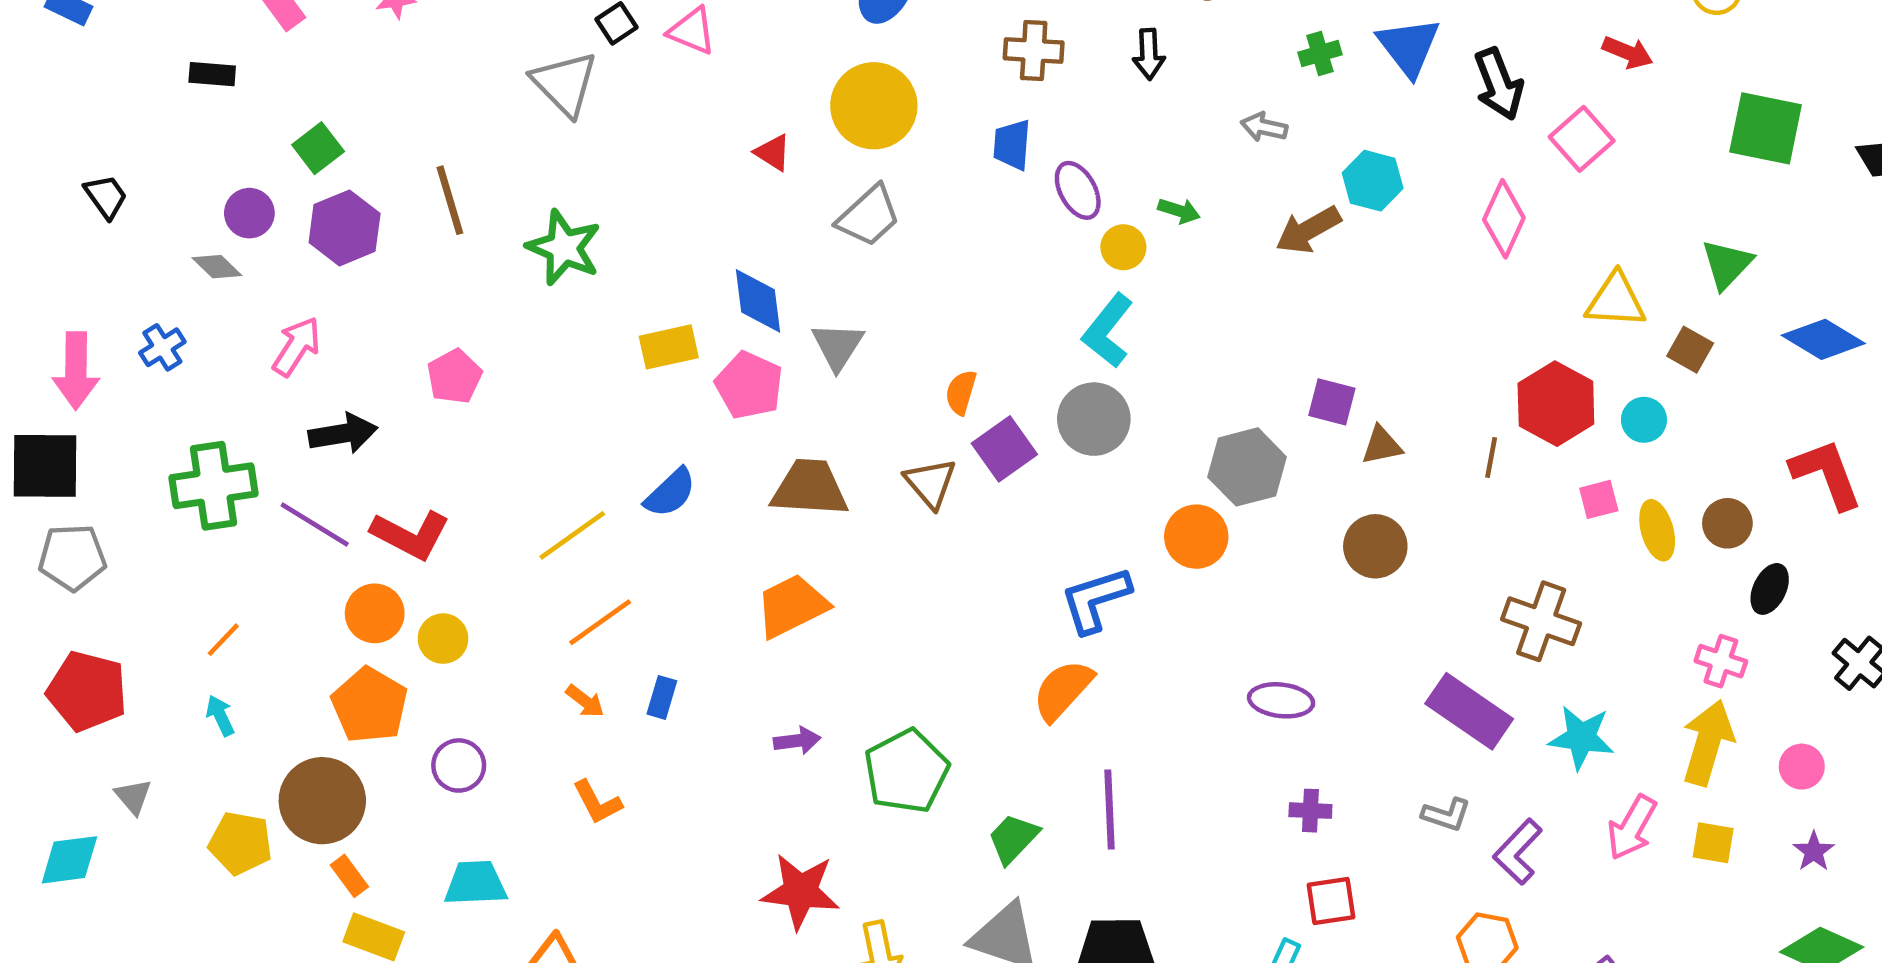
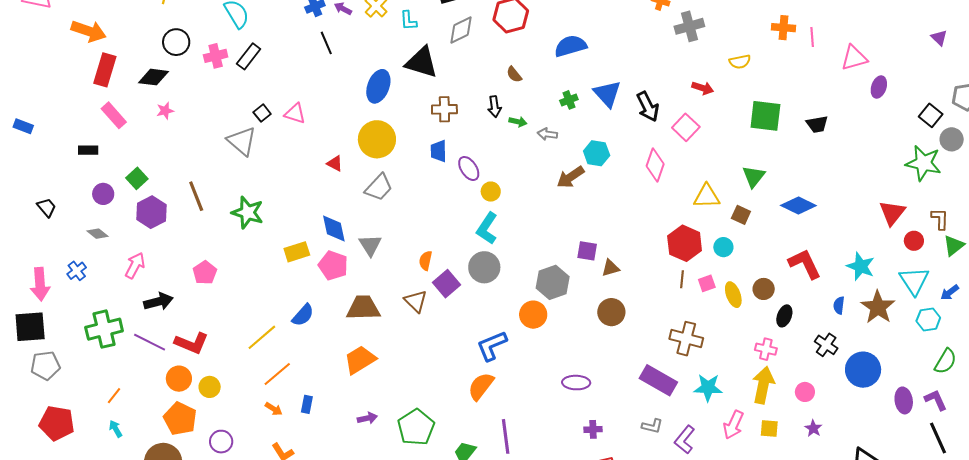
green arrow: (1179, 211) -> (518, 122), moved
purple circle: (249, 213) -> (103, 194), moved
brown line: (1491, 457) -> (682, 279), moved

